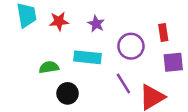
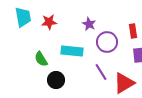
purple star: (96, 24) -> (89, 24), moved
green semicircle: (49, 67) -> (41, 59), turned -112

